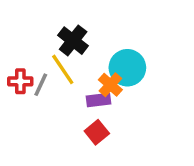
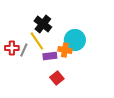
orange cross: (110, 85) -> (65, 50), turned -32
purple rectangle: (98, 100) -> (50, 56), moved

